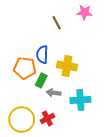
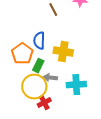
orange pentagon: (25, 68) -> (22, 54), turned 30
yellow circle: (22, 120) -> (34, 87), moved

